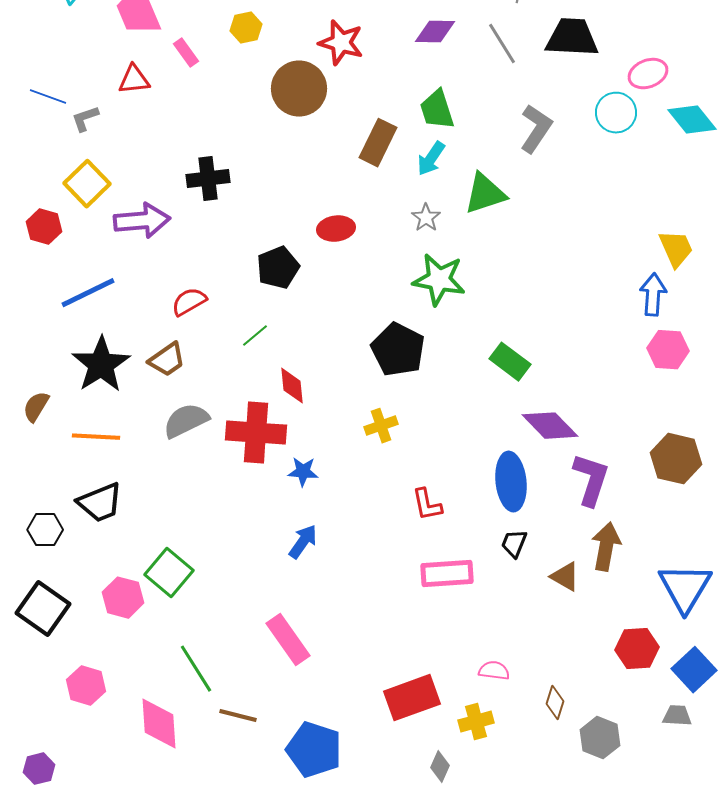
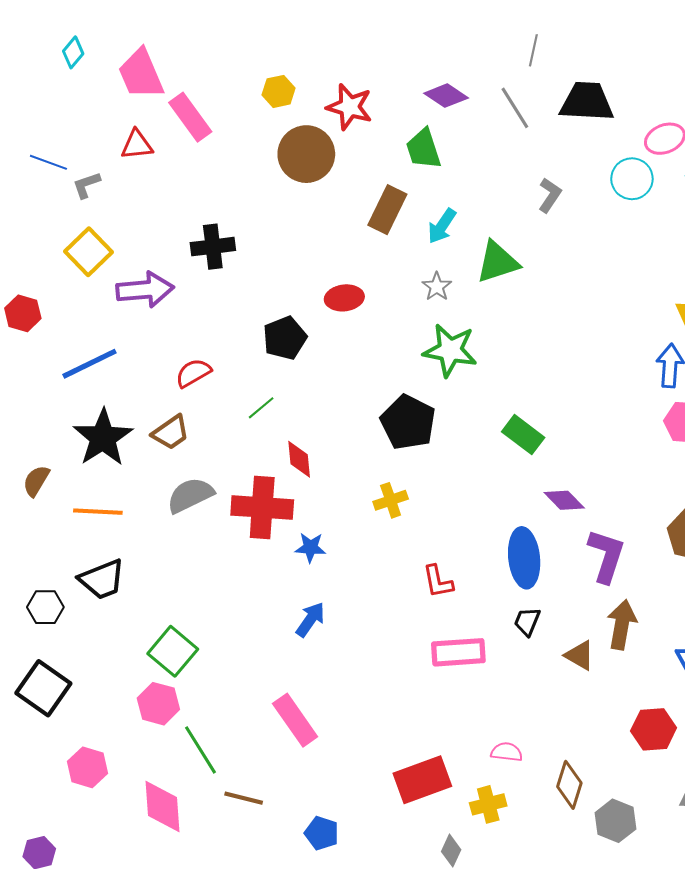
yellow hexagon: (246, 28) -> (279, 91), moved
purple diamond: (435, 32) -> (446, 96), turned 33
pink rectangle: (186, 53) -> (190, 117), size x1.6
green trapezoid: (437, 110) -> (423, 149), moved
gray L-shape: (536, 129) -> (550, 195), size x0.7
red hexagon: (44, 227) -> (23, 313), moved
purple diamond: (550, 426) -> (564, 500), size x0.7
pink hexagon: (123, 598) -> (158, 704), moved
brown diamond: (555, 703) -> (569, 785), size x1.4
blue pentagon: (314, 750) -> (322, 833), size x0.6

